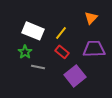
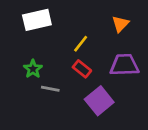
white rectangle: (33, 31) -> (37, 20), moved, turned -35

